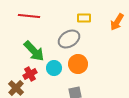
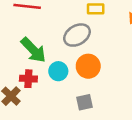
red cross: (30, 74) -> (28, 79), turned 32

